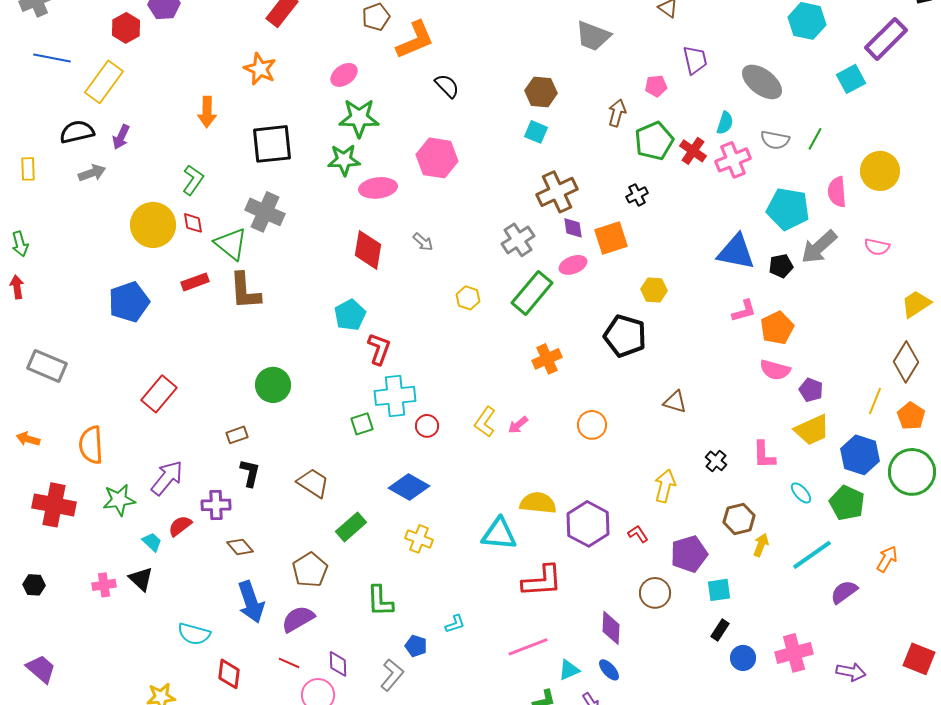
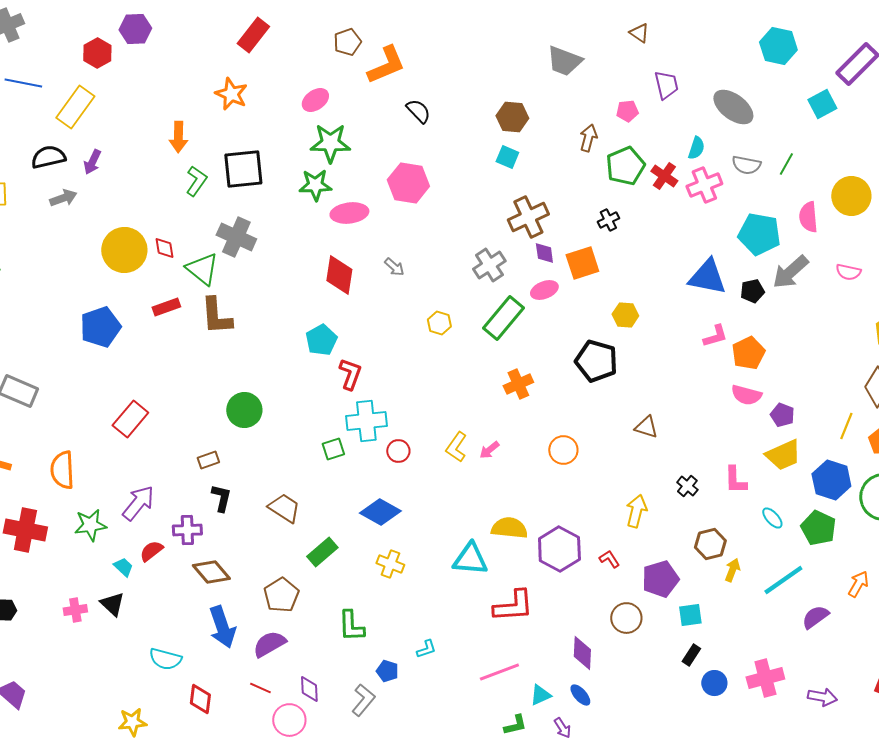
green L-shape: (193, 180) -> (196, 181), moved
brown diamond: (240, 547) -> (211, 572), size x1.4

